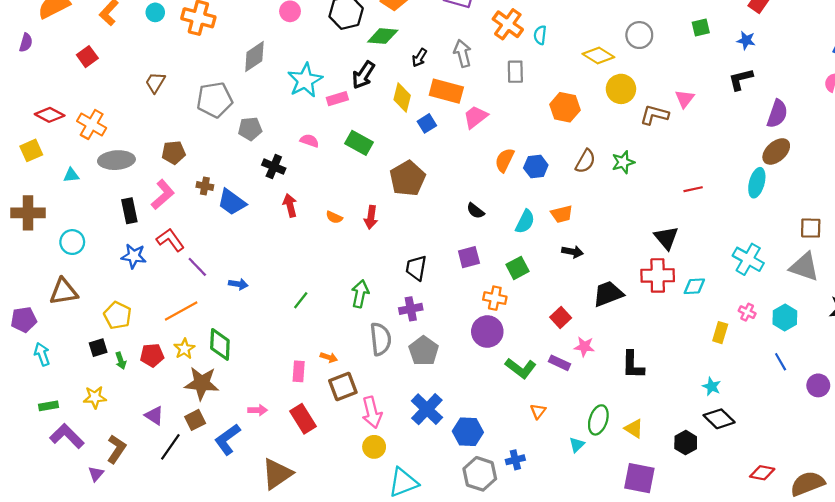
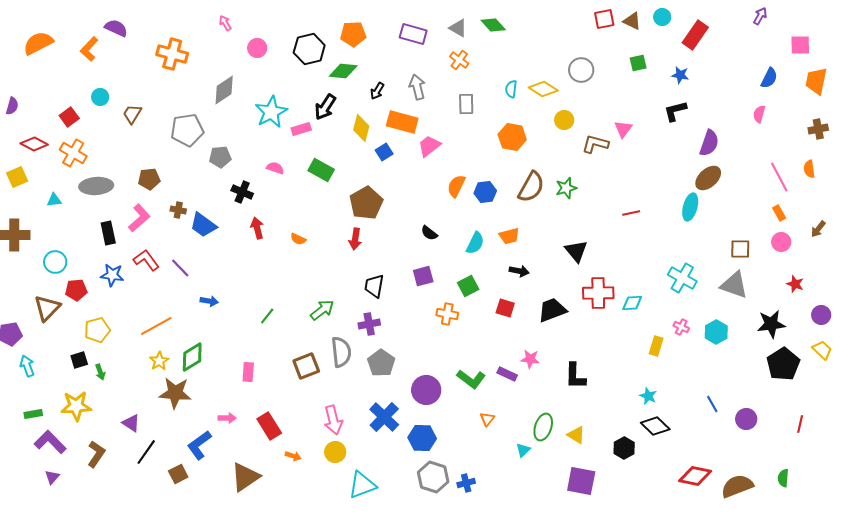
cyan circle: (155, 12) -> (100, 97), moved
orange cross: (508, 24) -> (459, 60), size x0.7
cyan semicircle: (540, 35) -> (511, 89), moved
purple semicircle: (26, 43) -> (12, 106), moved
red square: (87, 57) -> (69, 117), moved
yellow circle: (621, 89) -> (564, 120), size x0.7
brown semicircle: (585, 161) -> (531, 187), size x1.4
red arrow: (371, 217) -> (355, 239), moved
black triangle: (666, 238) -> (576, 251), moved
purple line: (197, 267) -> (180, 268), moved
brown triangle: (64, 292) -> (47, 308), turned -36
green arrow: (360, 294) -> (322, 310), turned 40
yellow pentagon: (118, 315) -> (97, 330), turned 30
red square: (561, 317) -> (505, 308), moved, turned -30
purple circle: (487, 332) -> (426, 390), moved
green diamond: (220, 344) -> (192, 357), turned 56
red pentagon: (152, 355) -> (76, 290), moved
orange arrow: (329, 357) -> (293, 456), moved
blue line: (781, 362) -> (712, 404), moved
pink rectangle: (299, 371) -> (248, 372), moved
purple circle: (818, 385) -> (746, 419), moved
brown square: (343, 386) -> (306, 366), moved
yellow star: (95, 397) -> (76, 406), size x1.4
brown square: (195, 420) -> (178, 474), moved
blue cross: (515, 460) -> (466, 483), moved
red diamond: (762, 473) -> (695, 476), size x1.4
purple triangle: (96, 474) -> (52, 477), moved

